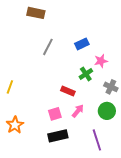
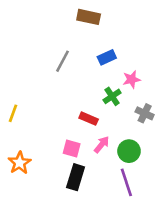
brown rectangle: (36, 13) -> (89, 17), moved
green circle: (107, 111) -> (129, 151), moved
pink square: (55, 114) -> (72, 149), turned 32
black rectangle: (58, 136) -> (76, 177), turned -60

